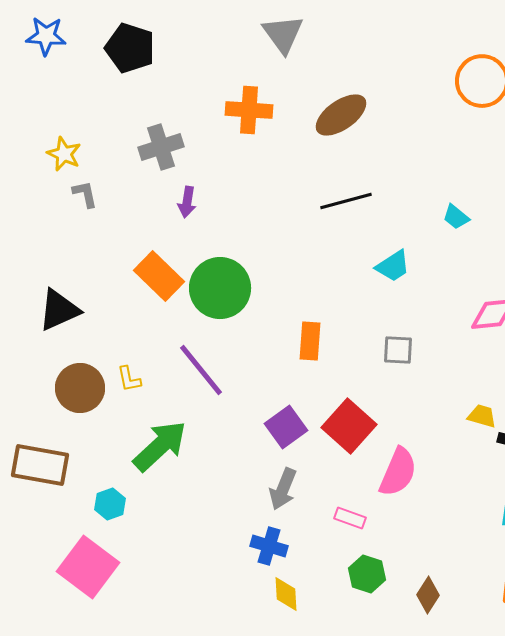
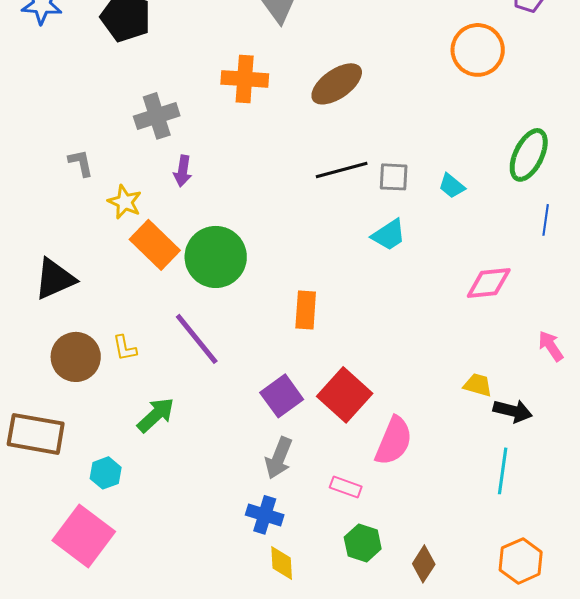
yellow star: (64, 154) -> (125, 202), moved
gray square: (398, 350) -> (394, 177), moved
green arrow: (160, 446) -> (156, 415), size x0.7

